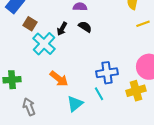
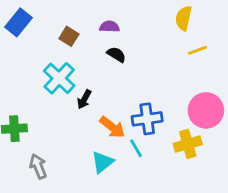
brown square: (30, 24) -> (69, 36), moved
black arrow: (62, 29) -> (84, 99), moved
orange arrow: (59, 79) -> (112, 127), moved

